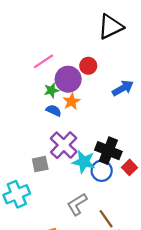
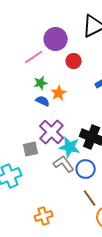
purple circle: (68, 79) -> (56, 39), moved
blue circle: (102, 171) -> (86, 169), moved
gray L-shape: (77, 204) -> (64, 164), moved, turned 85

